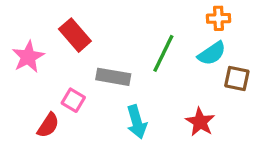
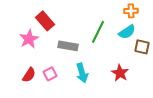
pink star: (28, 57) -> (29, 39), moved
pink square: (73, 100) -> (50, 74), moved, turned 32

